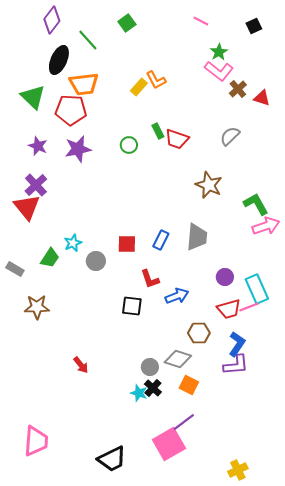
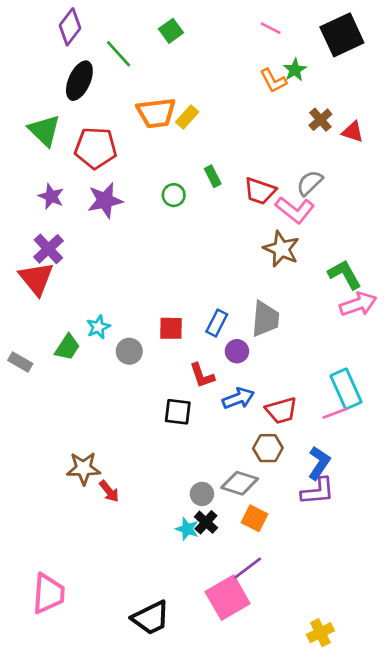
black square: (254, 26) -> (342, 35), size x2.0
pink L-shape: (219, 71) -> (295, 210), moved
orange L-shape: (156, 80) -> (273, 81), moved
orange trapezoid: (84, 84) -> (156, 113), moved
red trapezoid: (177, 139) -> (260, 191), moved
purple circle: (225, 277) -> (237, 351), moved
brown star: (37, 307) -> (83, 468), moved
red trapezoid: (229, 309) -> (281, 410), moved

